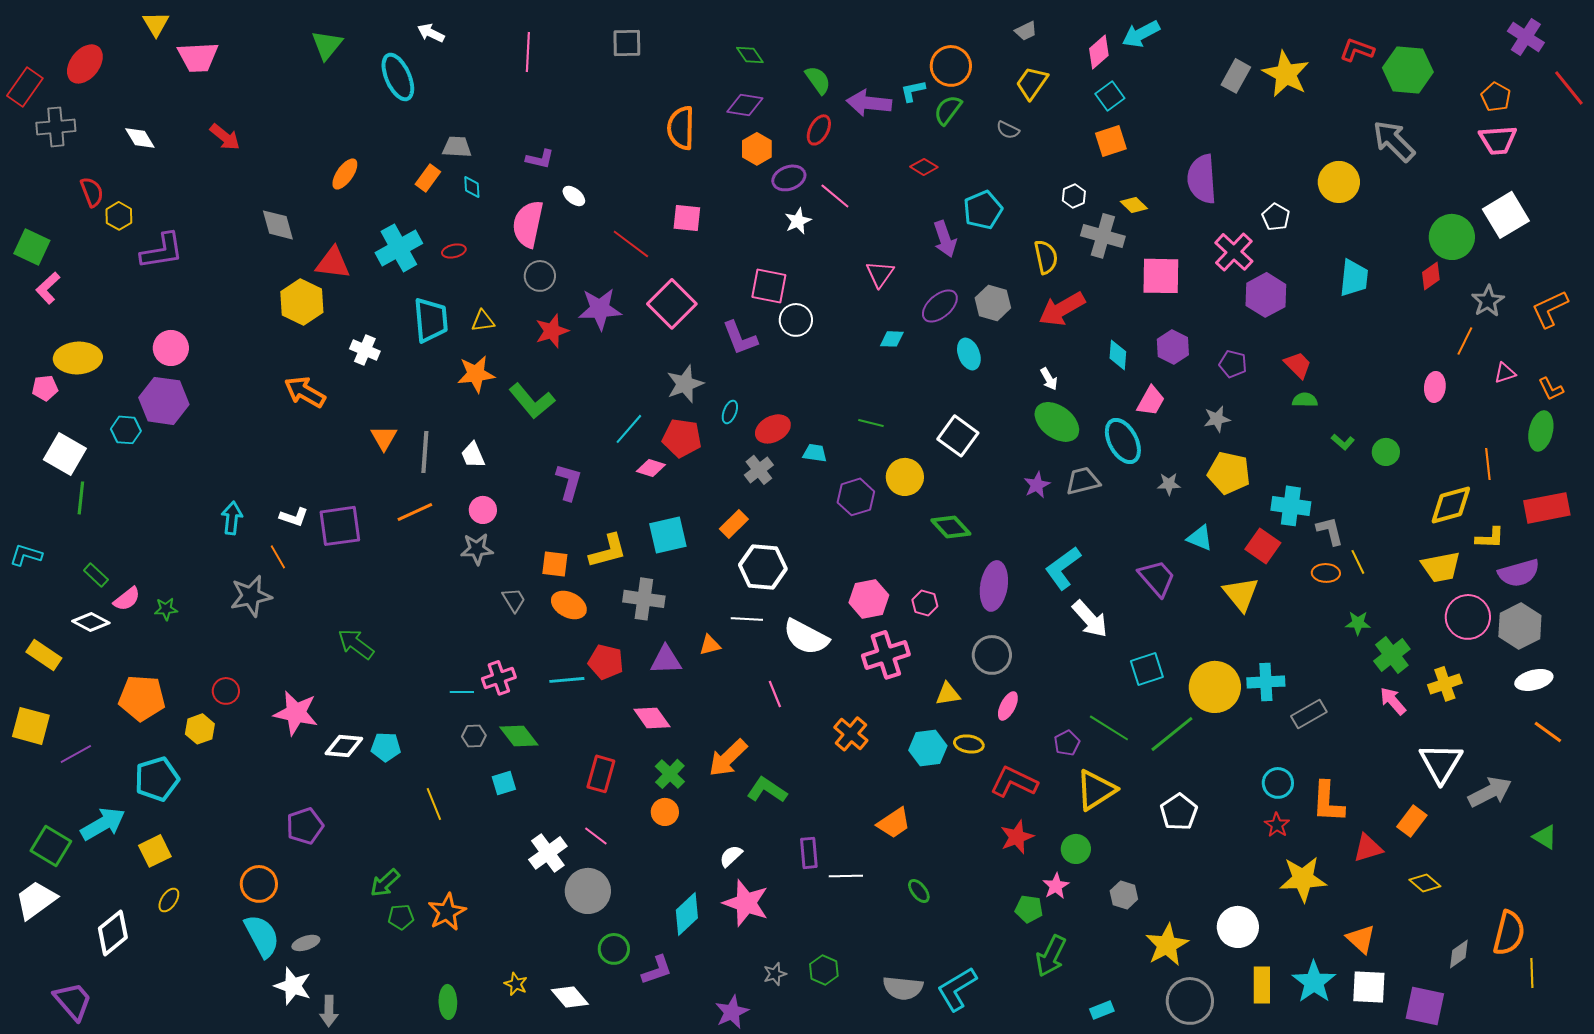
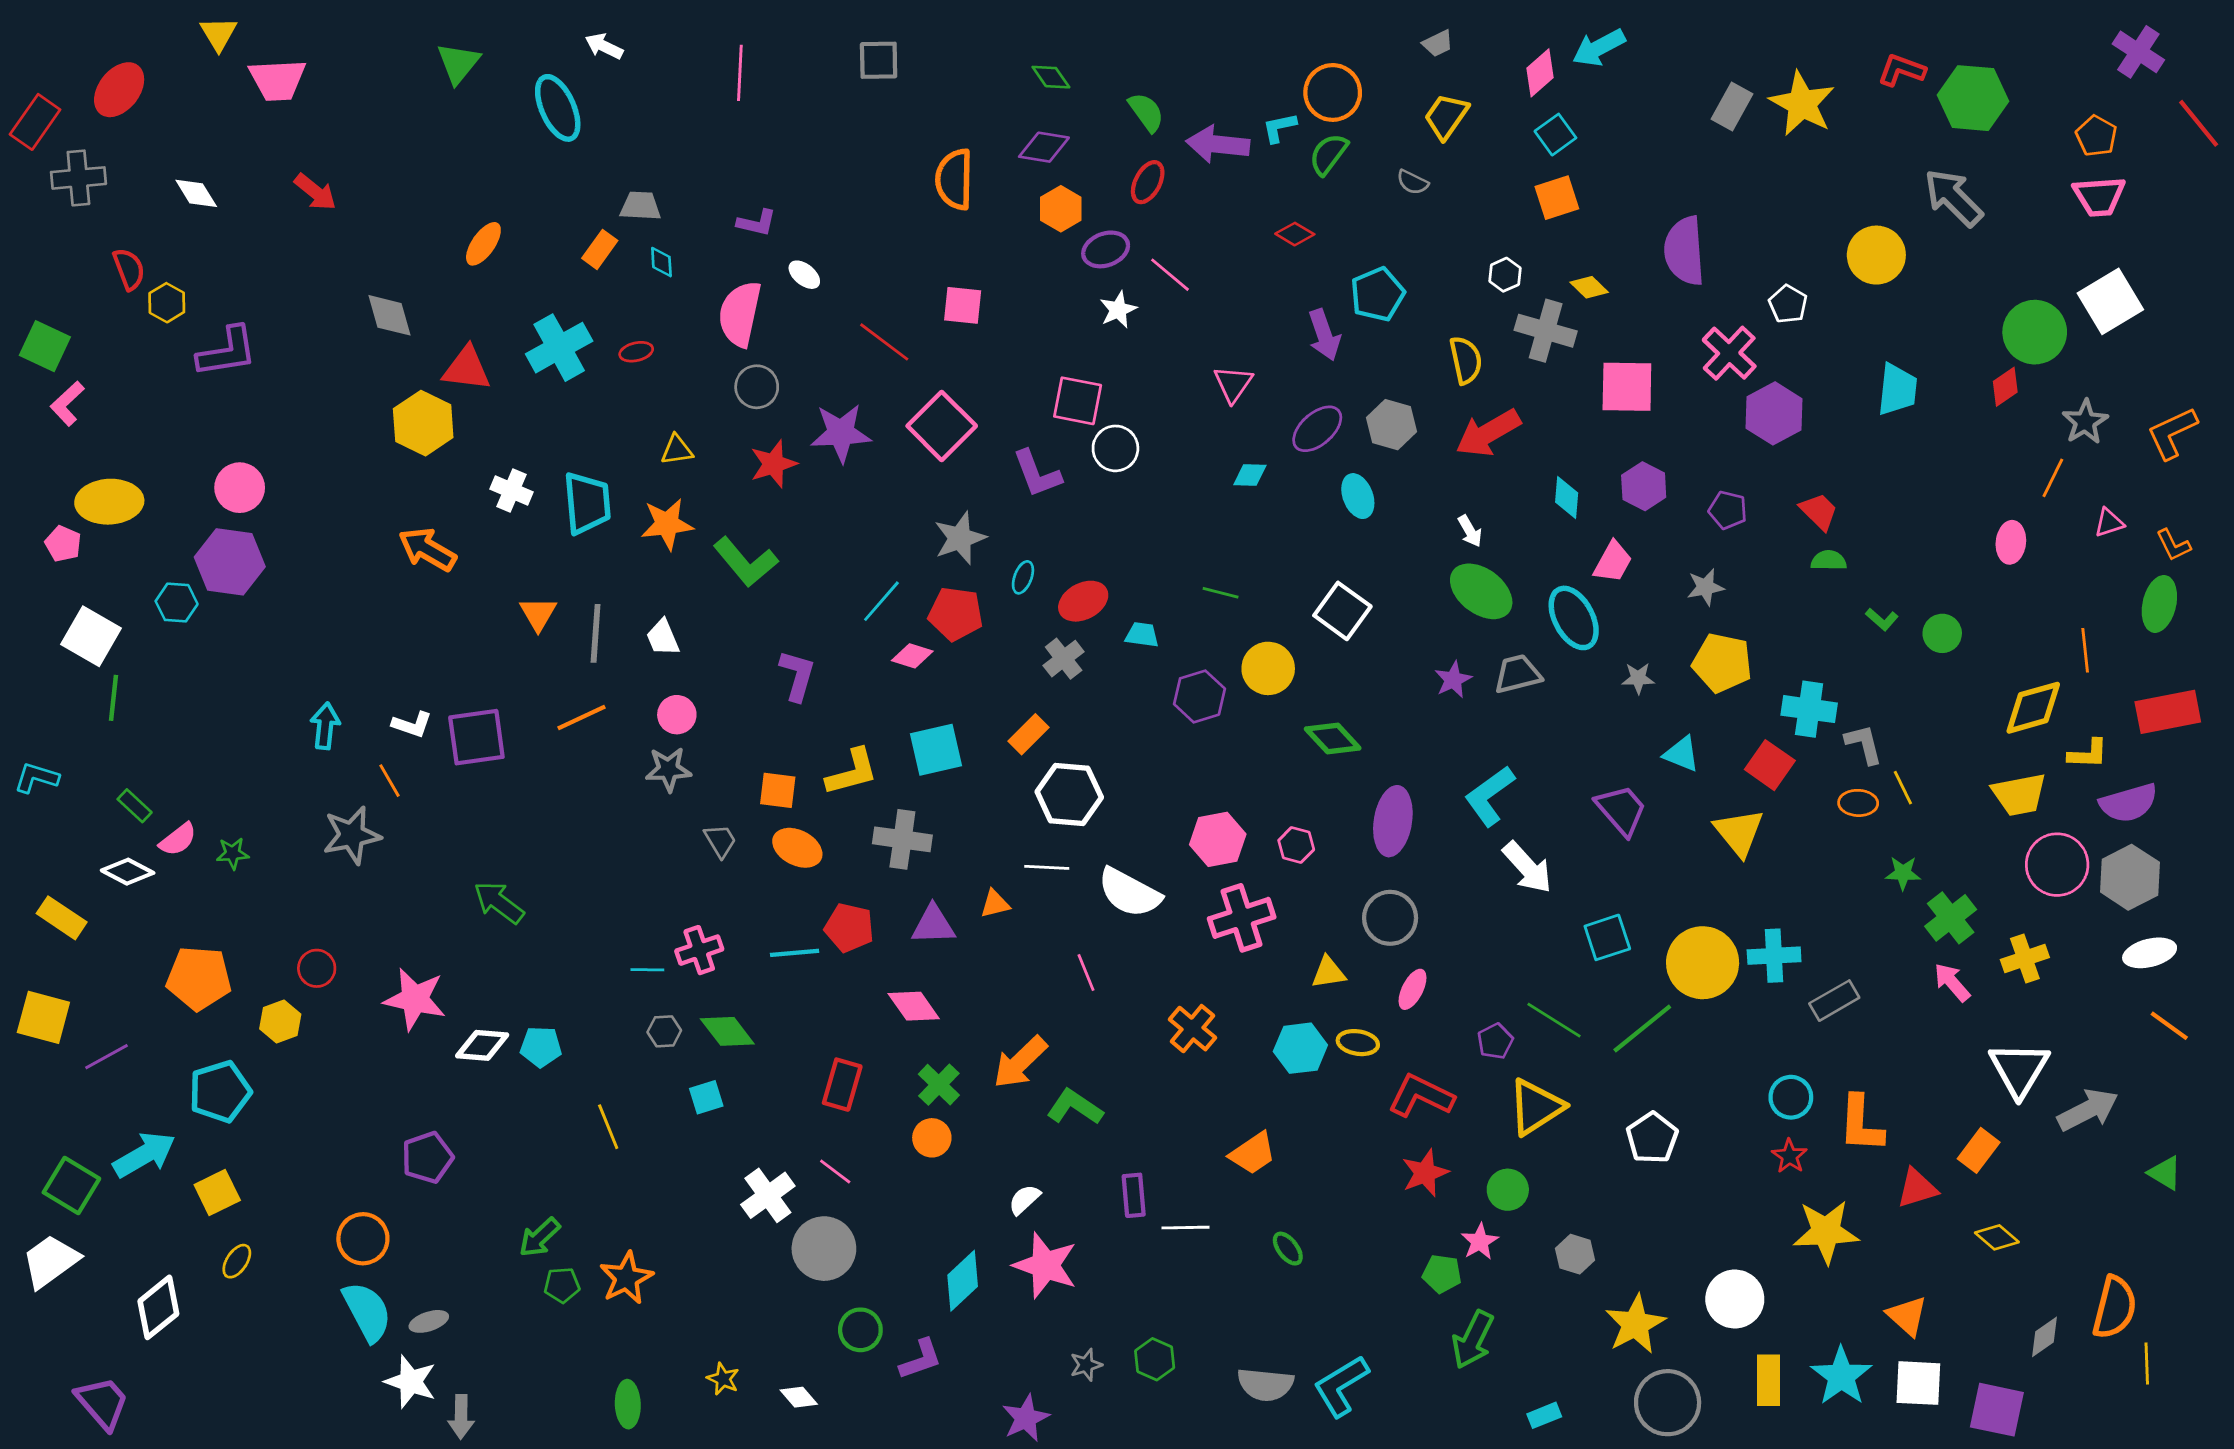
cyan trapezoid: (431, 320) -> (587, 503), moved
pink pentagon: (45, 388) -> (63, 544), turned 30
white diamond: (570, 997) -> (799, 1397), size x0.7

